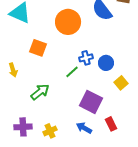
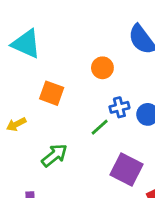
orange circle: (68, 22) -> (102, 68), moved, size x0.6
yellow arrow: (13, 70) -> (16, 124), turned 80

